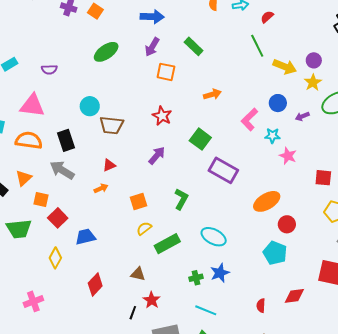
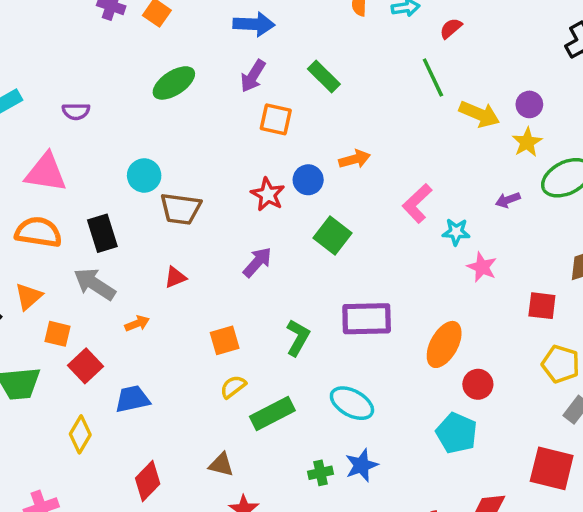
blue circle: (278, 103) -> (308, 180), moved
purple rectangle: (223, 170) -> (367, 319), moved, turned -32
orange arrow: (101, 188) -> (137, 323), moved
orange ellipse: (267, 201) -> (444, 344), turned -32

